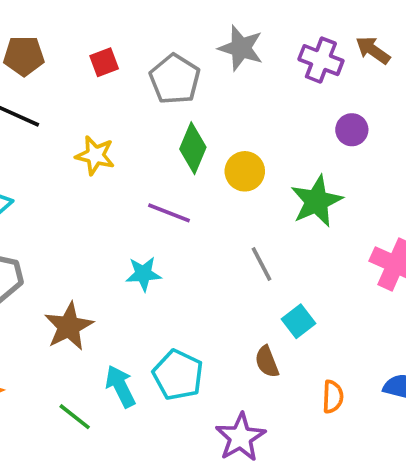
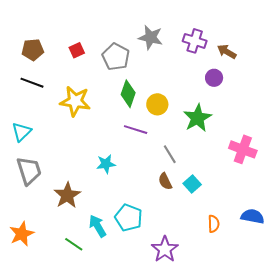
brown arrow: (373, 50) -> (227, 52), moved
yellow star: (95, 155) -> (75, 101), size x1.4
purple line: (169, 213) -> (136, 130), moved
brown semicircle: (267, 362) -> (165, 181), moved

